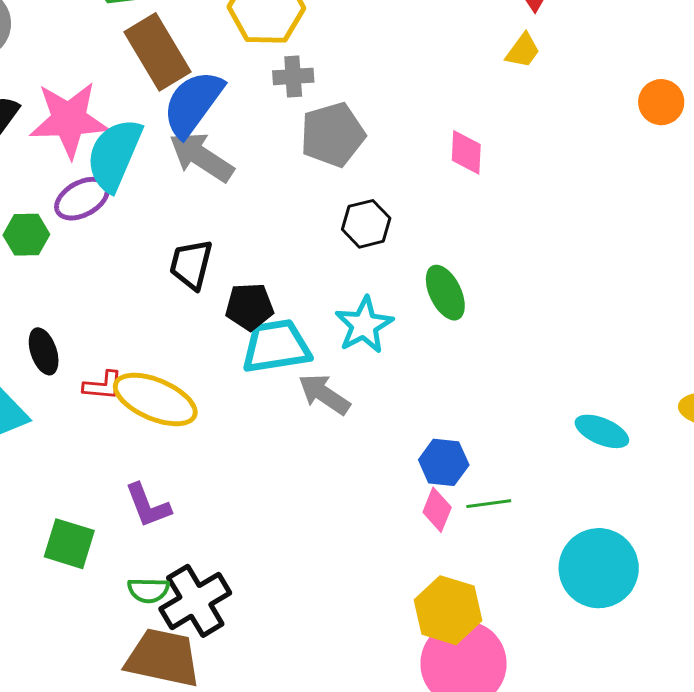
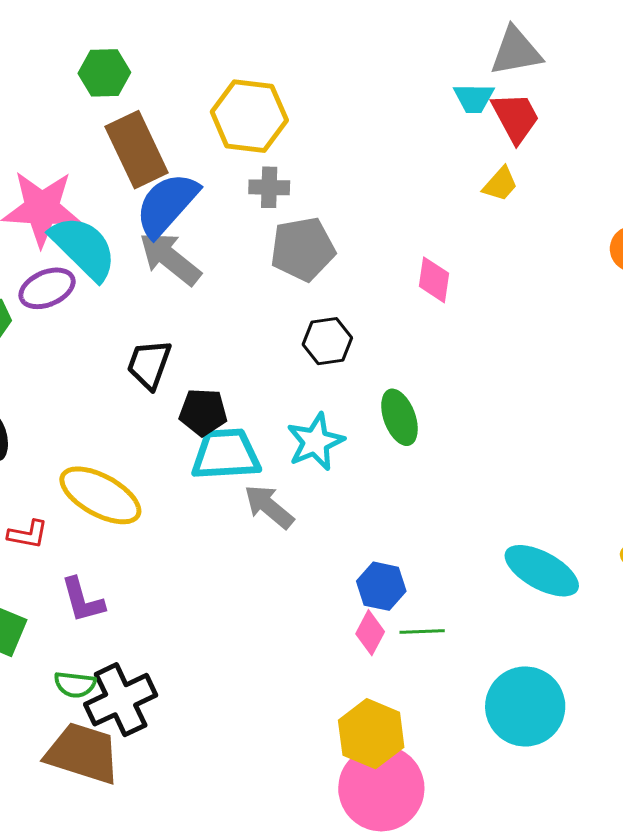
cyan semicircle: (114, 155) -> (83, 248), turned 106
red L-shape: (103, 386) -> (28, 534), moved
cyan ellipse: (602, 431) -> (542, 571), size x1.4

